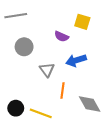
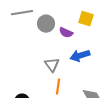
gray circle: (24, 47) -> (46, 24), moved
orange line: (63, 90) -> (58, 87), moved

